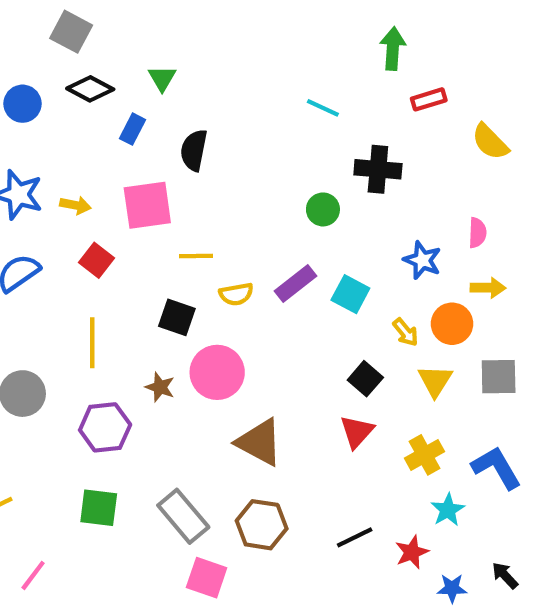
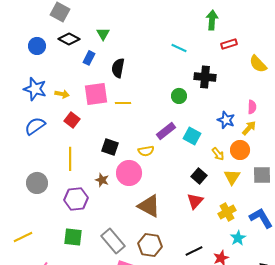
yellow line: (196, 256) -> (123, 103), moved
yellow arrow: (488, 288) -> (249, 128), moved, turned -49
yellow semicircle: (236, 294) -> (146, 151), moved

